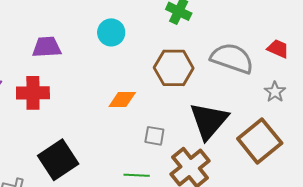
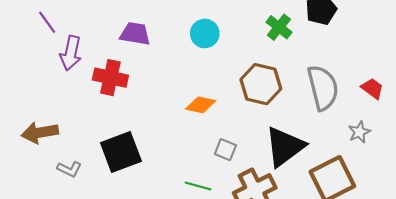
gray semicircle: (232, 58) -> (323, 88), turned 45

